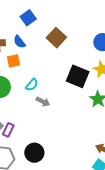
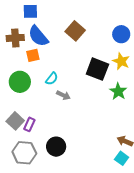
blue square: (28, 18) -> (30, 11), moved, turned 35
blue semicircle: (19, 42) -> (38, 36), size x1.6

